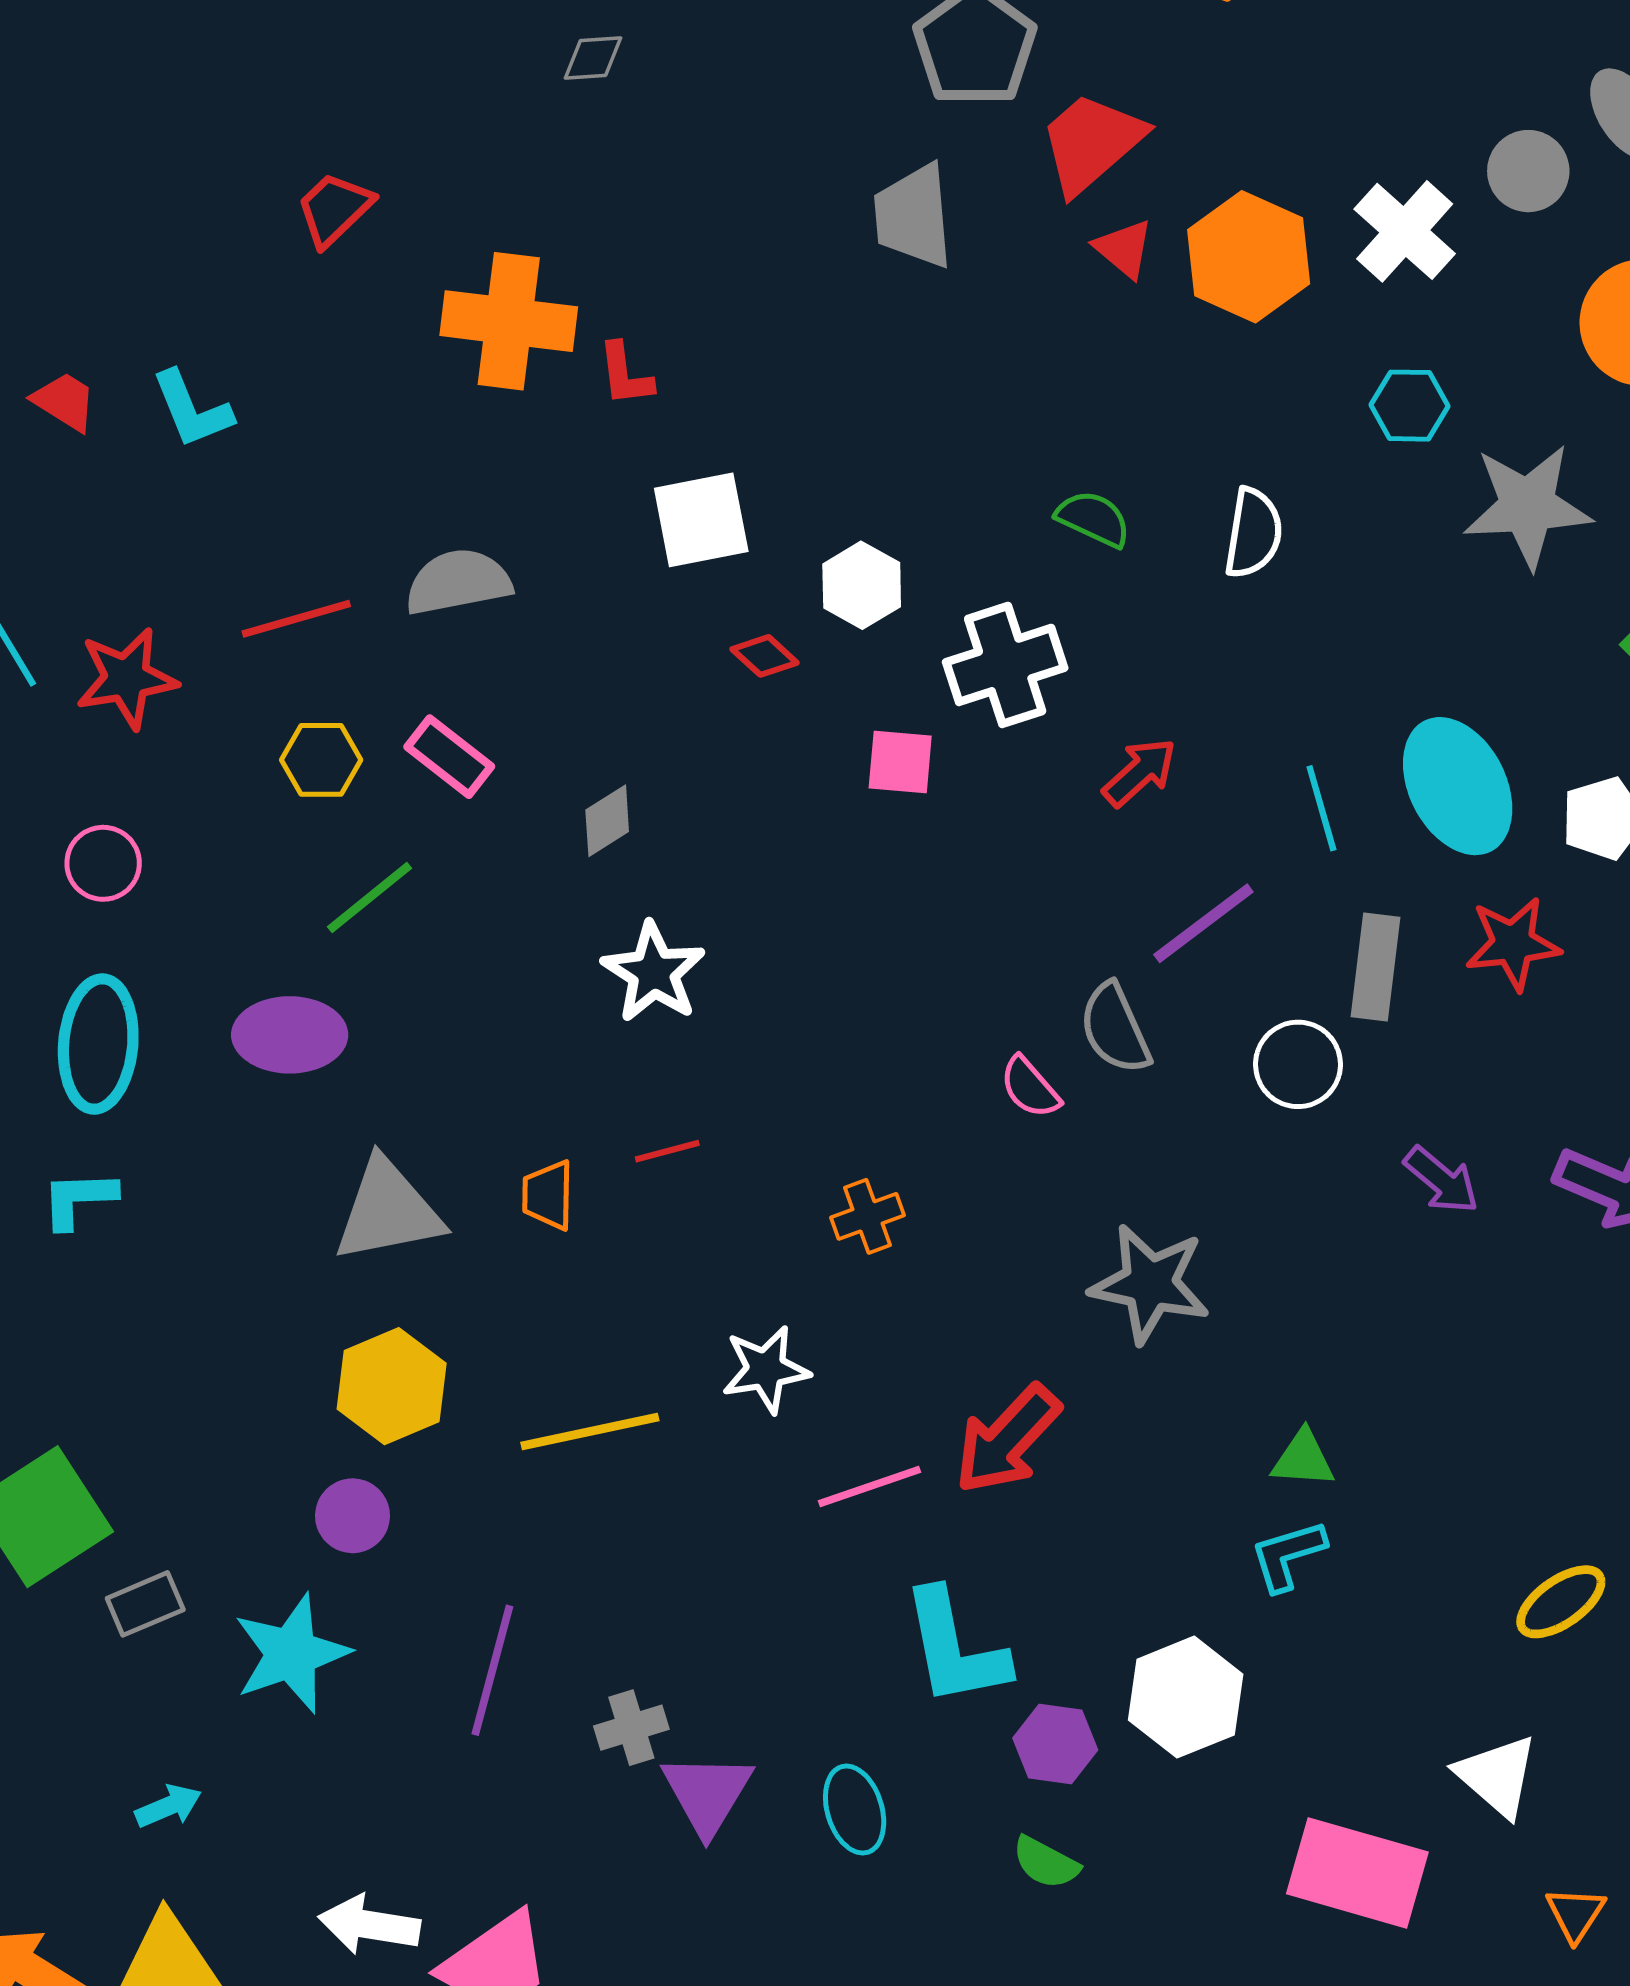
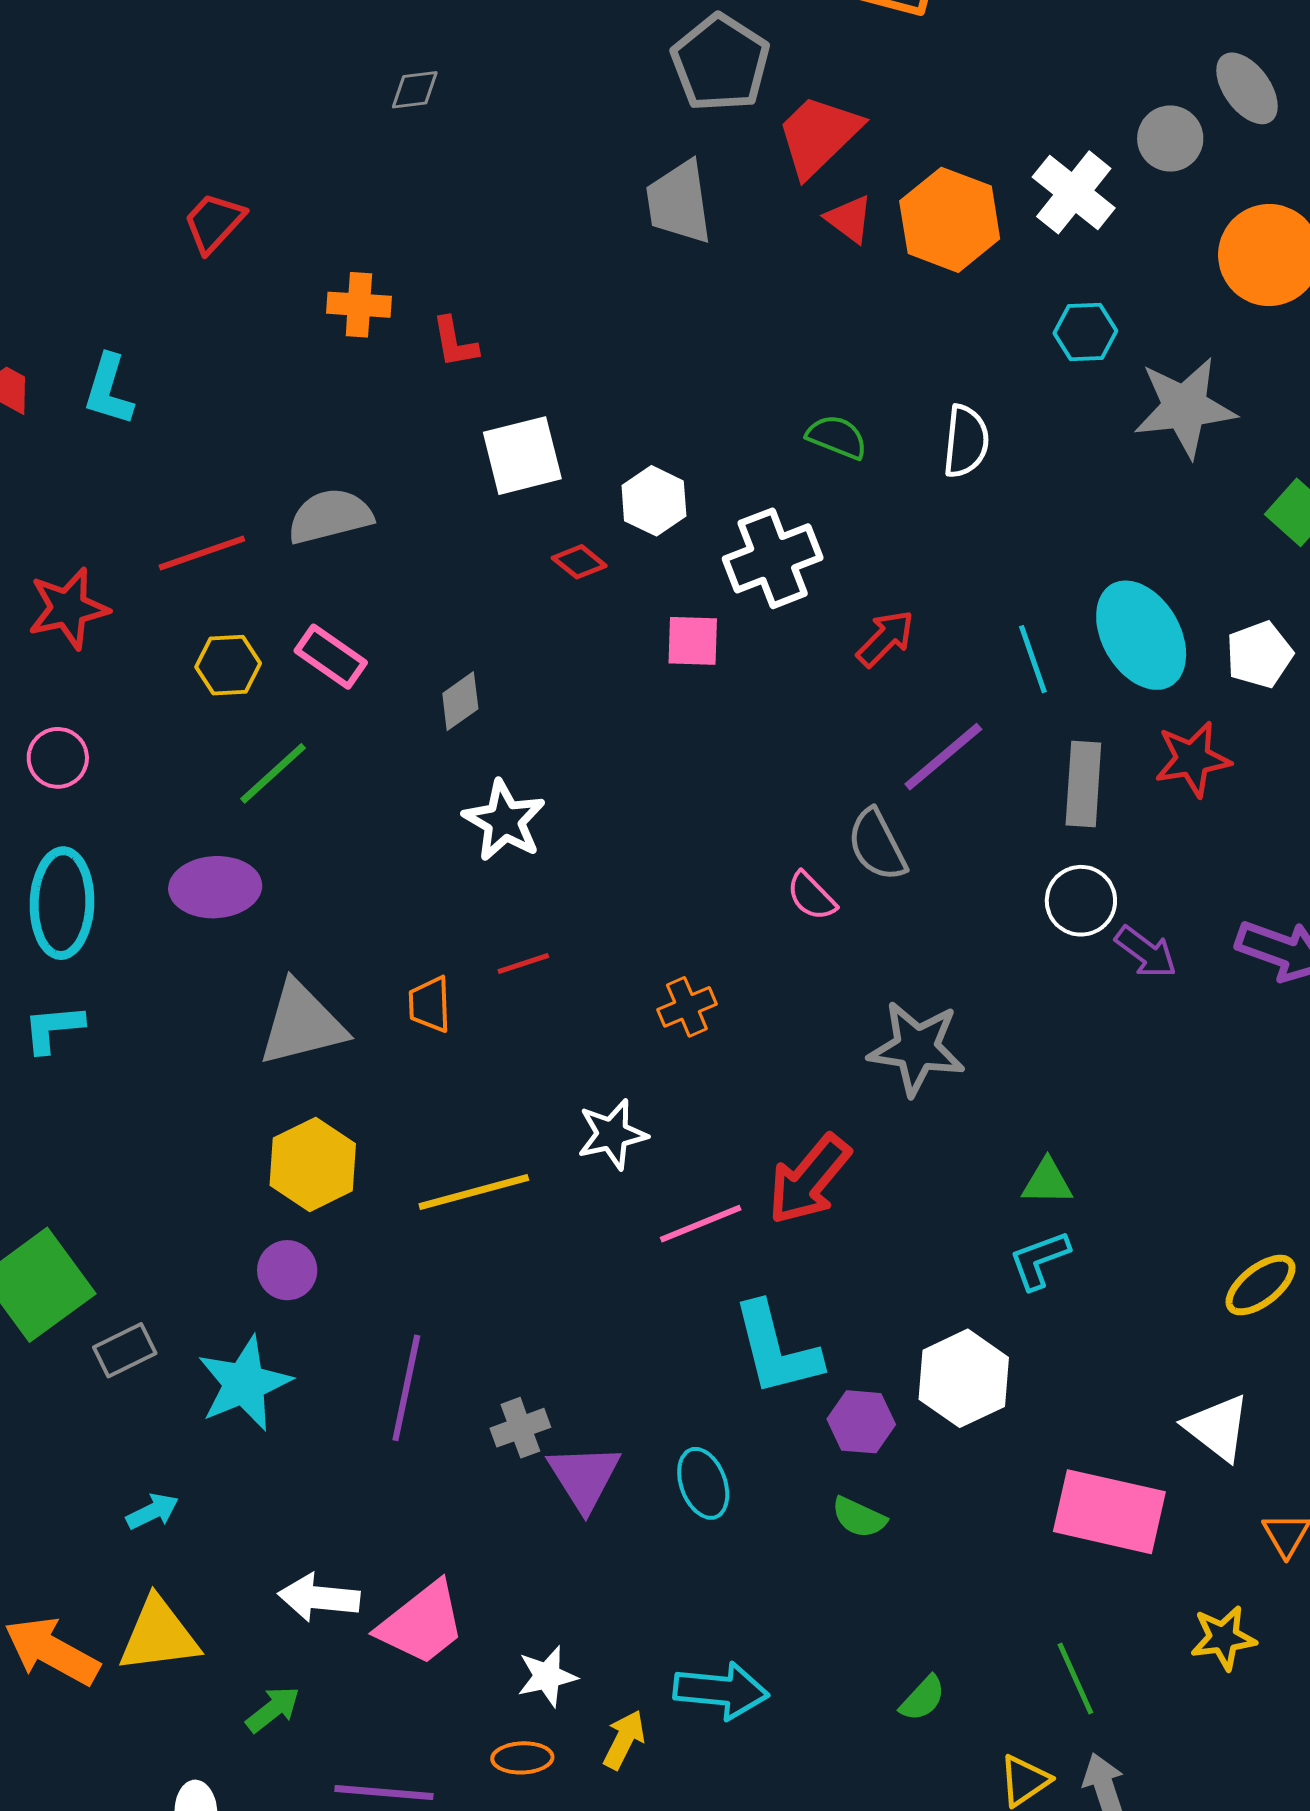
orange cross: (509, 321) -> (359, 305), size x0.6
cyan L-shape: (192, 409) -> (109, 390), turned 42
white circle: (1298, 1064) -> (1081, 901), moved

